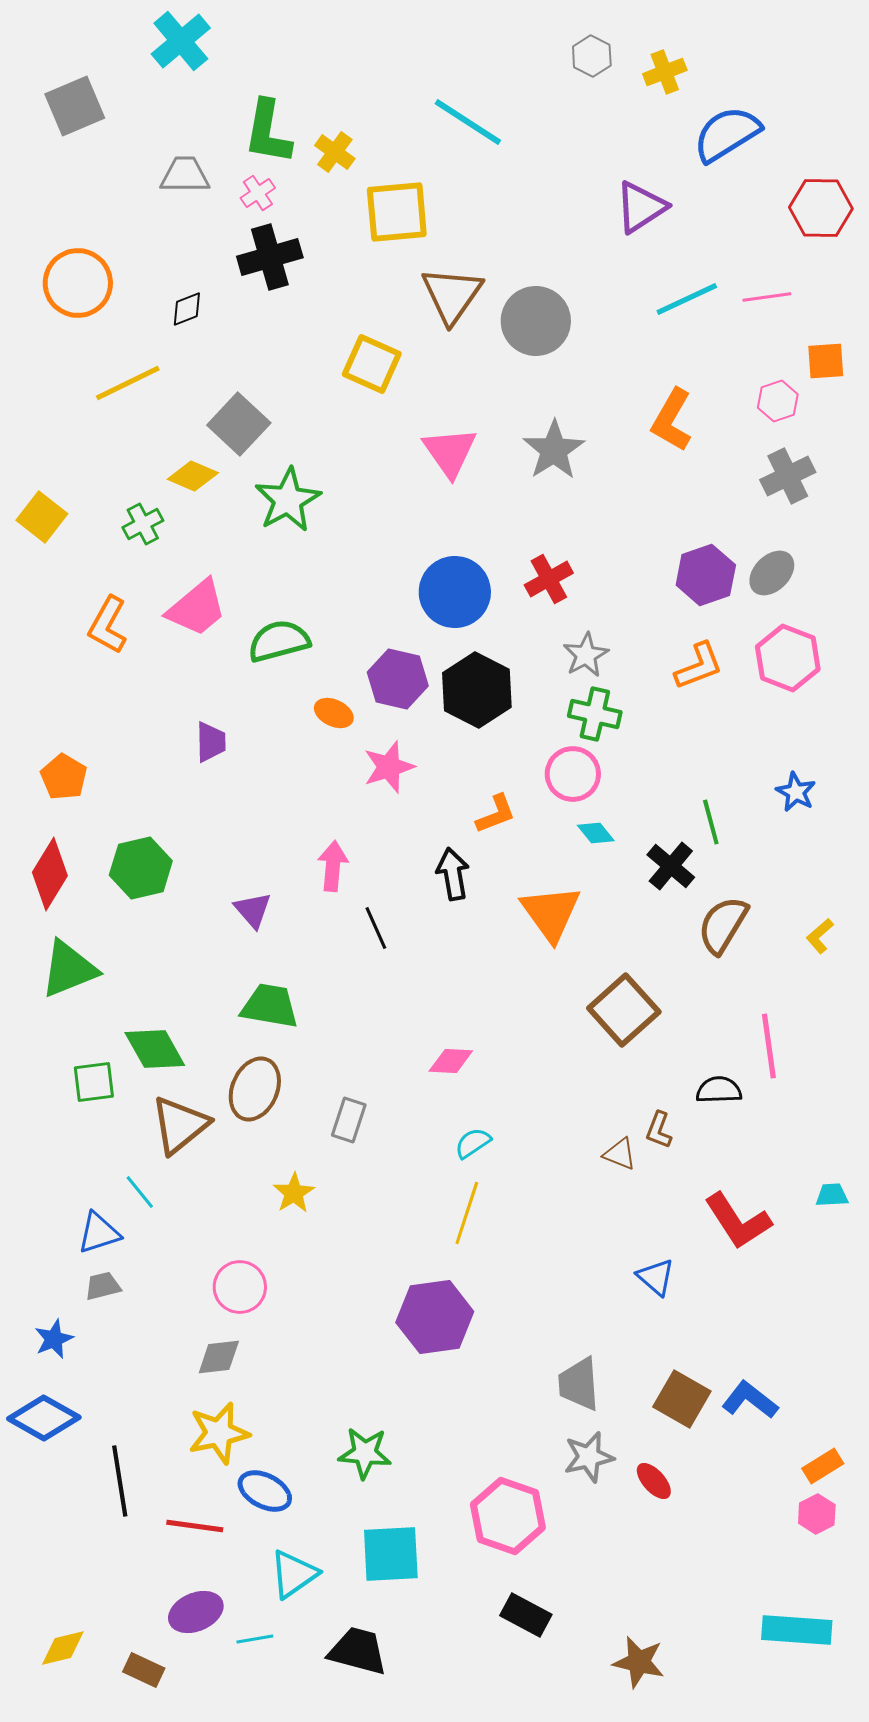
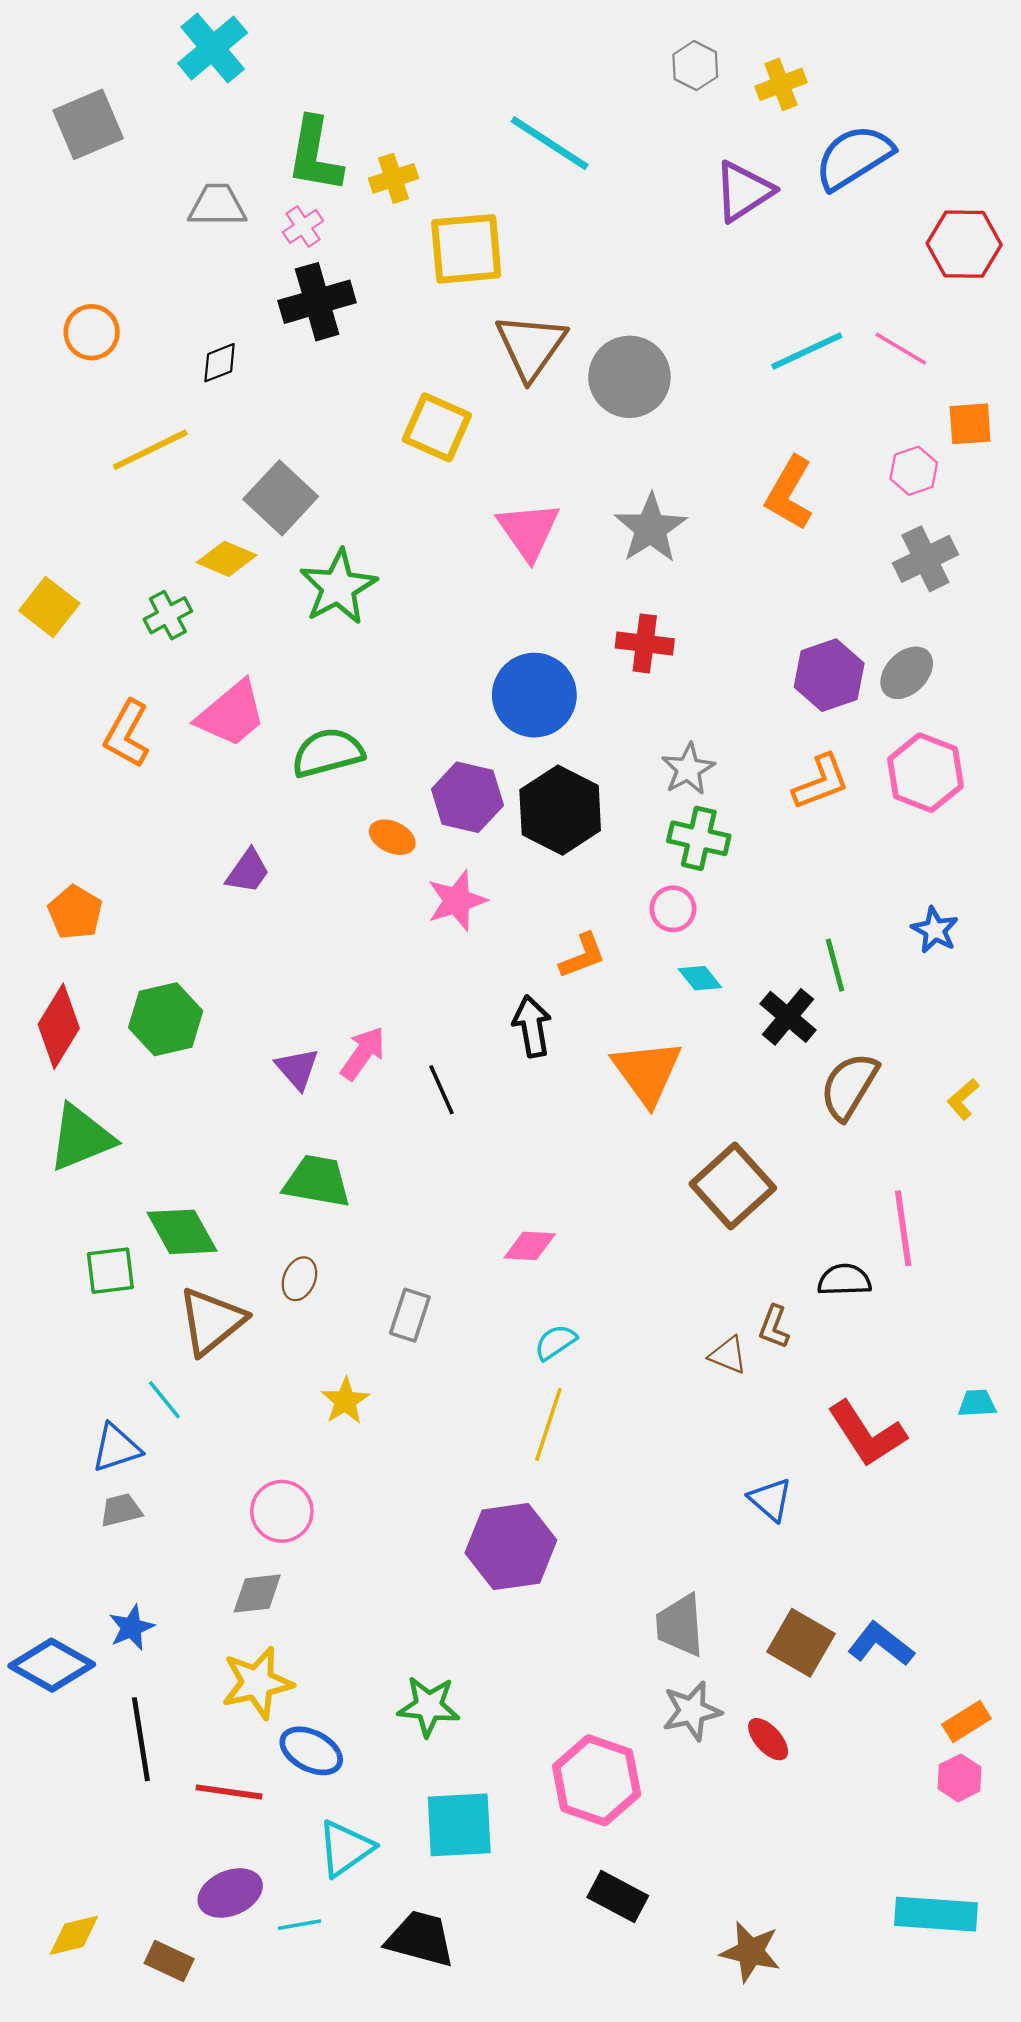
yellow cross: (335, 152) -> (393, 178), turned 36
purple triangle: (641, 207) -> (743, 191), moved
orange circle: (78, 283) -> (92, 332), size x0.7
pink line: (767, 297) -> (901, 349), turned 39
red cross: (549, 579) -> (645, 643), moved, turned 36
purple trapezoid: (211, 742) -> (248, 871), turned 36
pink circle: (573, 774) -> (673, 909), size x0.7
pink arrow: (333, 866) -> (363, 1053), moved, turned 30
brown ellipse: (255, 1089) -> (299, 1279), size x0.6
blue star: (54, 1339) -> (132, 1628), moved

